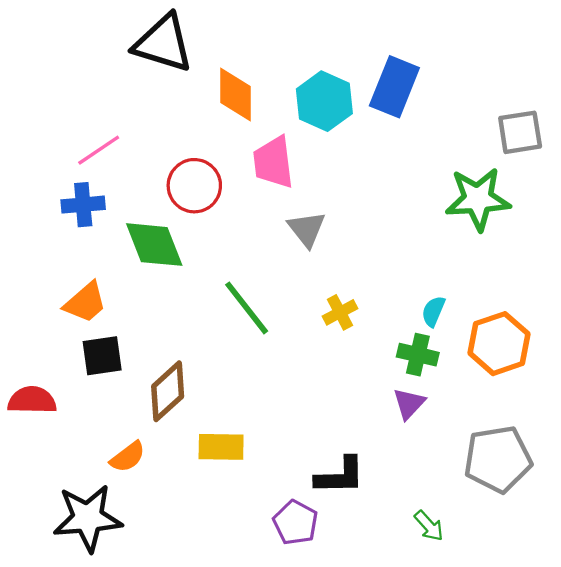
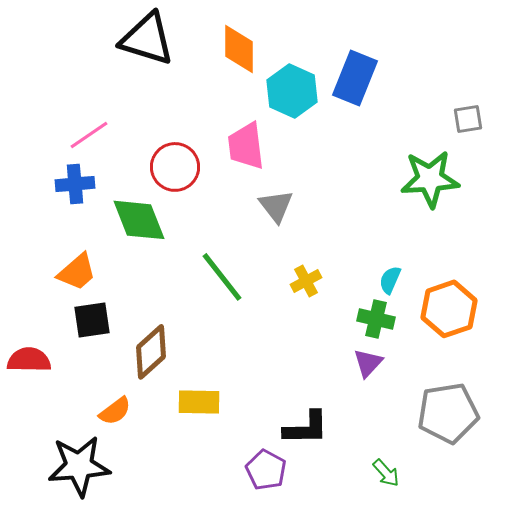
orange diamond: (235, 94) -> (239, 49), moved
gray square: (520, 132) -> (468, 119), size x0.7

